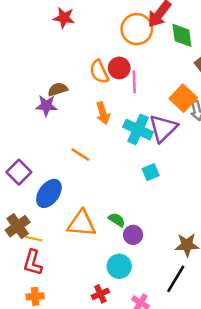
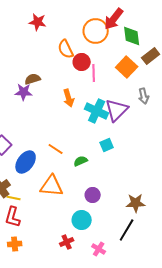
orange semicircle: (99, 72) -> (66, 49), moved
orange square: (183, 98) -> (127, 67), moved
orange line: (80, 155) -> (56, 149), moved
green semicircle: (117, 220) -> (81, 161), moved, turned -56

